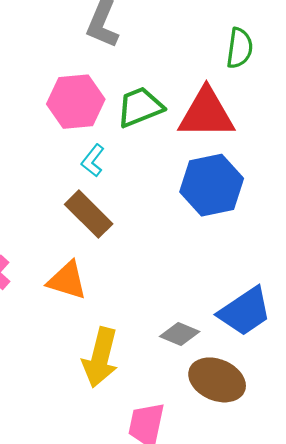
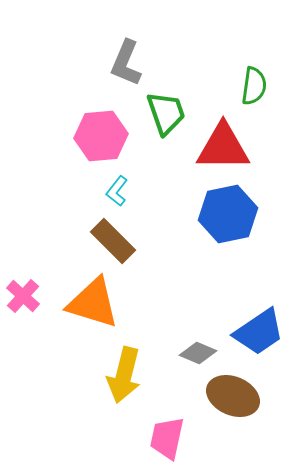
green trapezoid: (140, 107) -> (166, 113), moved, turned 93
orange triangle: (67, 280) -> (93, 303), size x1.4

